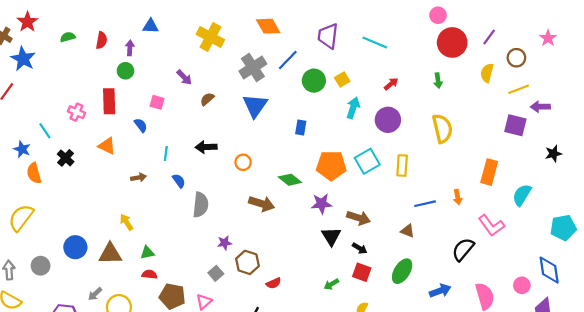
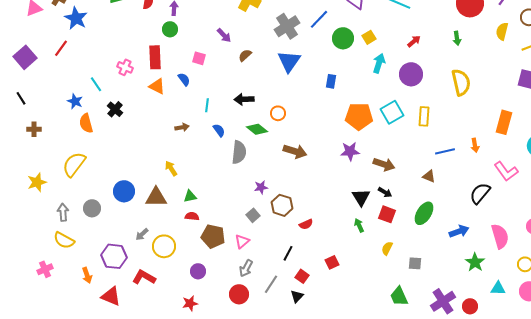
orange triangle: (107, 146) -> (157, 86), moved
green diamond: (290, 180) -> (257, 129), moved
black triangle: (331, 236) -> (361, 197), moved
green arrow: (331, 284) -> (359, 225), turned 96

